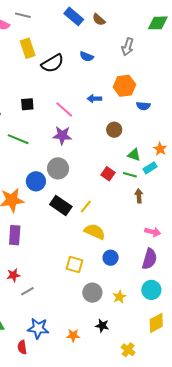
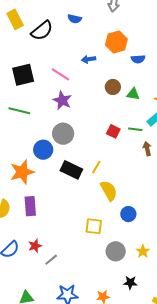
black square: (27, 104) -> (23, 75), size x1.6
purple star: (62, 135) -> (62, 100), turned 30
green triangle: (134, 155) -> (133, 94), moved
yellow semicircle: (95, 232) -> (109, 191), turned 45

